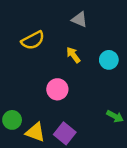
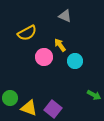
cyan circle: (109, 60) -> (75, 61), moved
pink circle: (57, 89) -> (44, 57), moved

